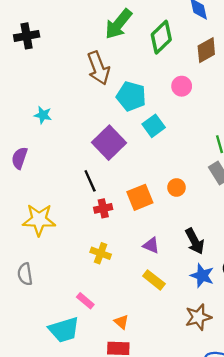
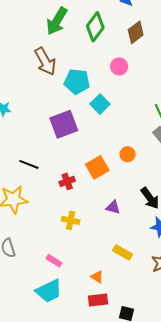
purple square: (109, 143) -> (64, 124), turned 32
black line: (90, 181) -> (29, 164), moved, turned -36
yellow rectangle: (154, 280) -> (122, 252), moved
pink rectangle: (85, 301) -> (54, 261), moved

